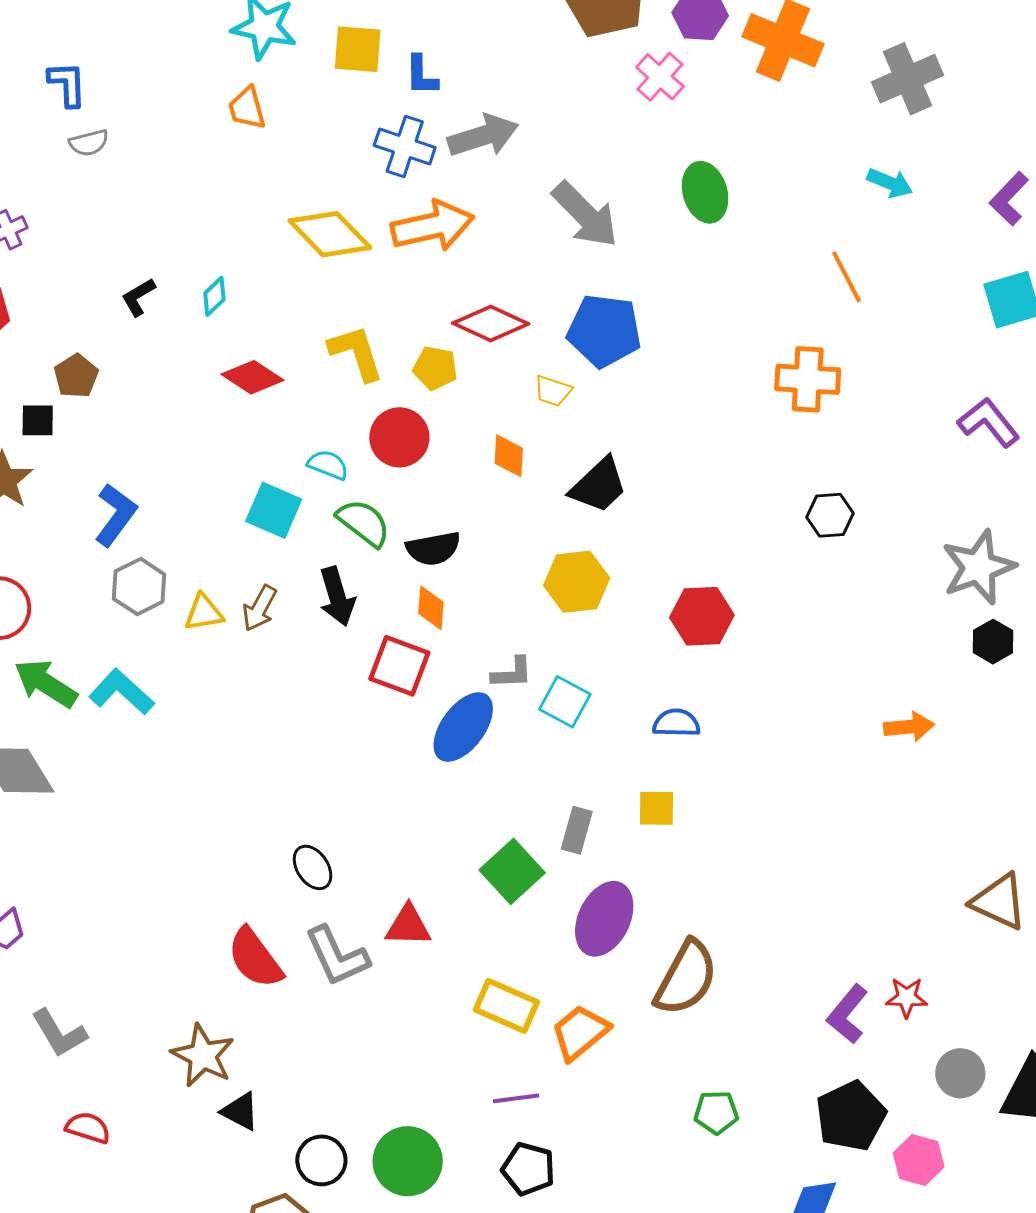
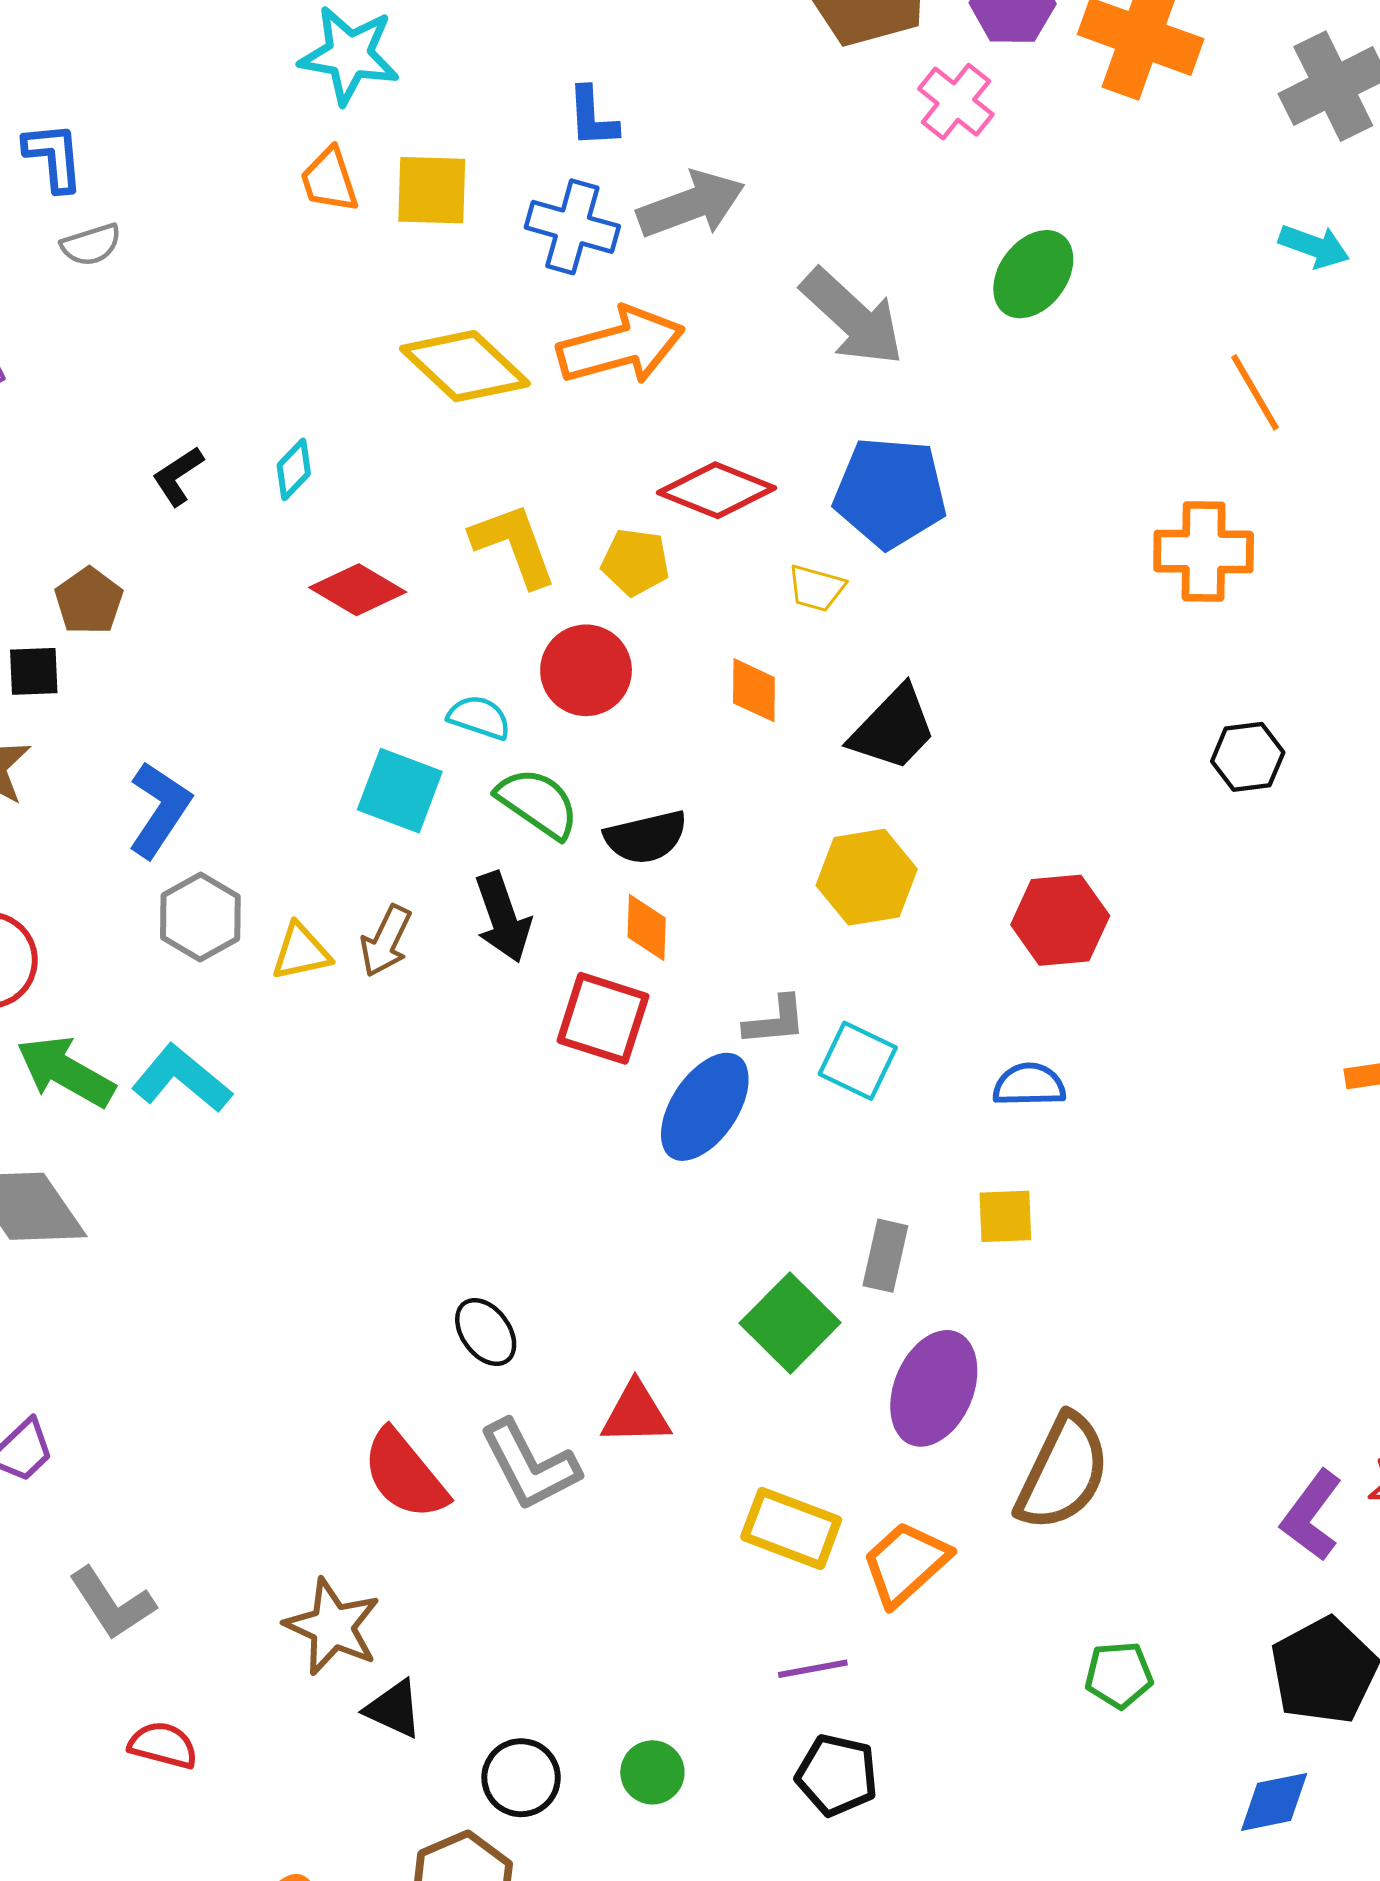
yellow square: (358, 49) -> (432, 190), moved
green ellipse: (705, 192) -> (1033, 274), turned 56
green circle: (408, 1161) -> (652, 1772), size x0.6

